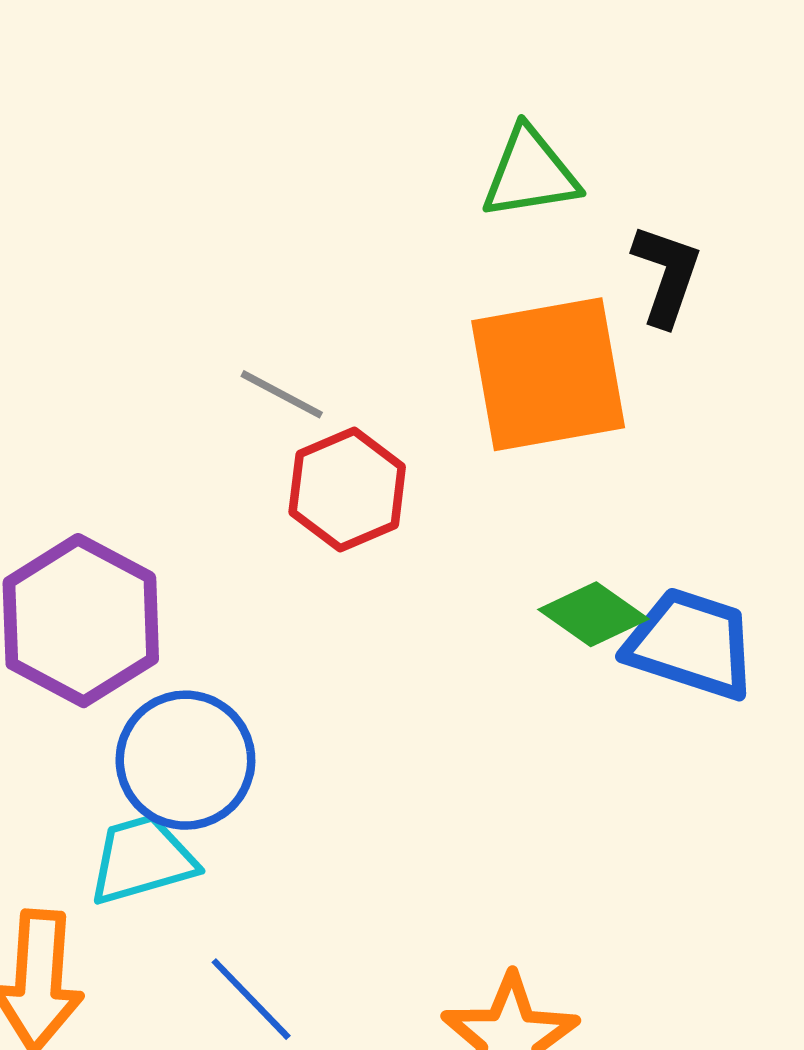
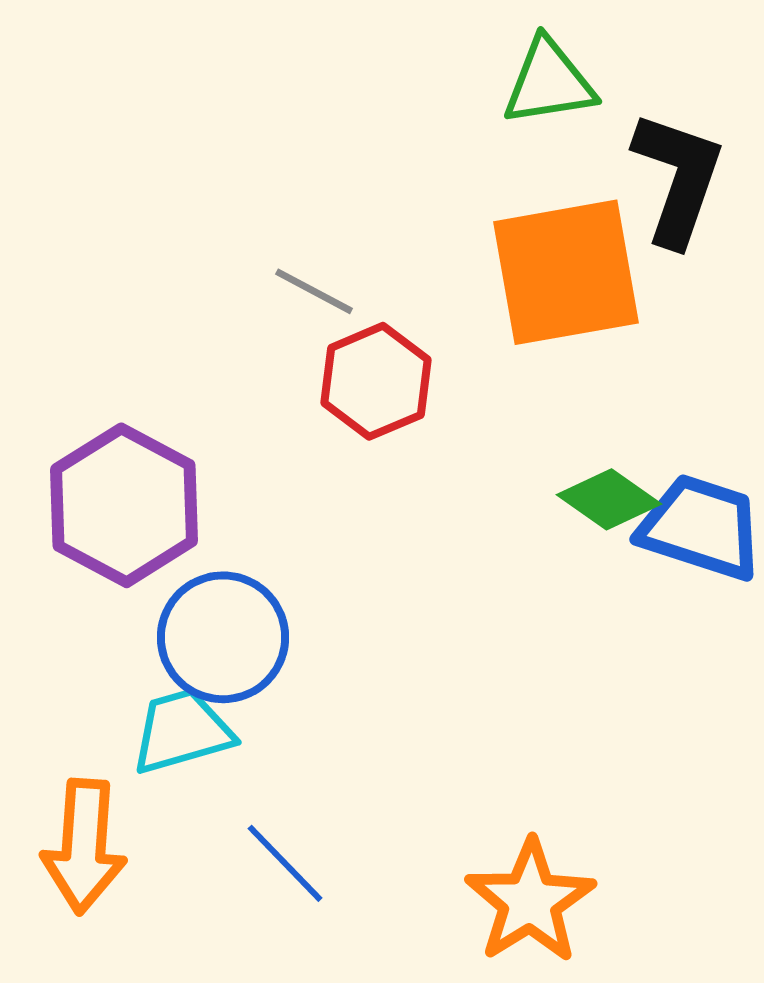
black L-shape: (667, 275) -> (678, 178), size x1.4

